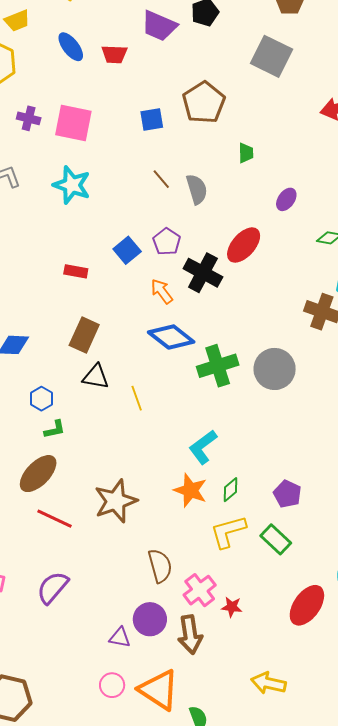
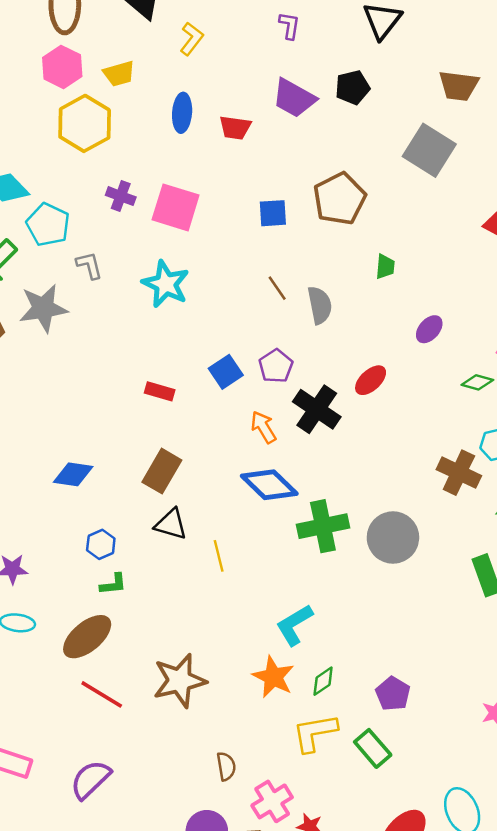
blue ellipse: (71, 47) -> (182, 113), turned 36
red ellipse: (244, 245) -> (371, 380), size x0.7
brown semicircle: (160, 566) -> (226, 766), size x0.7

